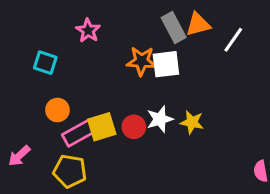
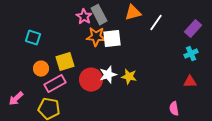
gray rectangle: (174, 27) -> (99, 15), moved
pink star: (88, 31) -> (84, 17), moved
yellow square: (102, 127) -> (65, 62), moved
red circle: (134, 127) -> (91, 80), size x1.5

